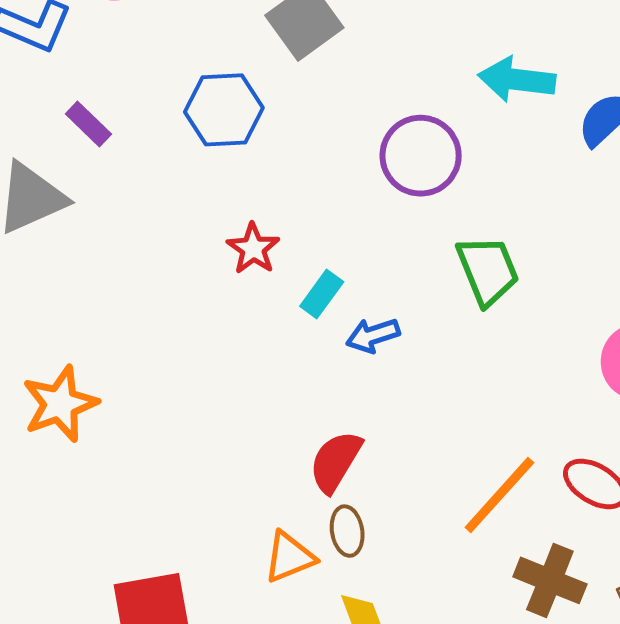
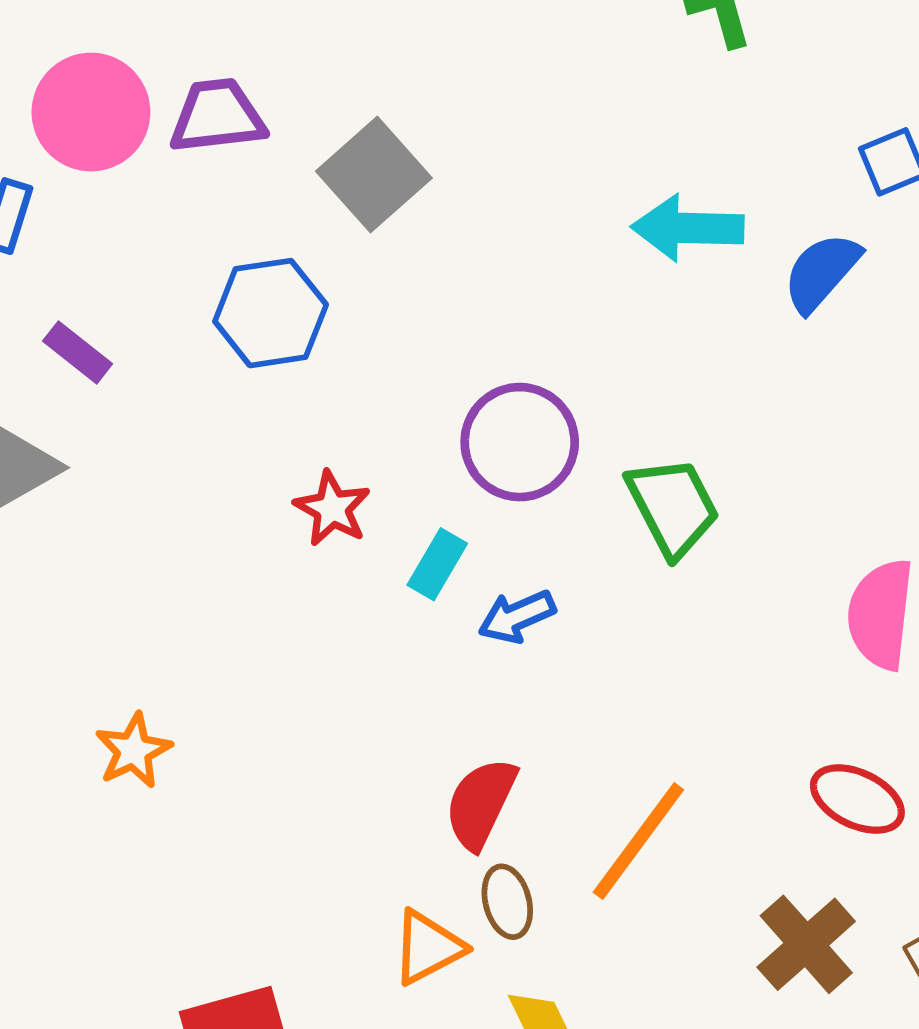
purple circle: (421, 156) -> (520, 442), moved
orange star: (60, 404) -> (133, 751), moved, size x0.7
orange line: (499, 495) -> (638, 841), moved
brown cross: (550, 580) -> (806, 944), turned 32

